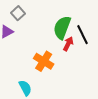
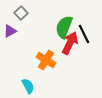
red arrow: (68, 44) -> (70, 43), size x1.6

